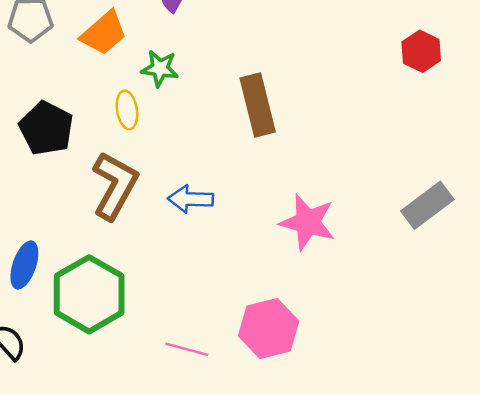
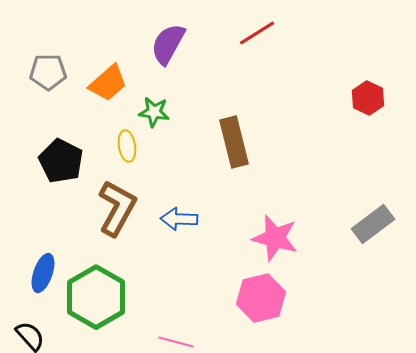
pink hexagon: (269, 328) -> (261, 298), moved

